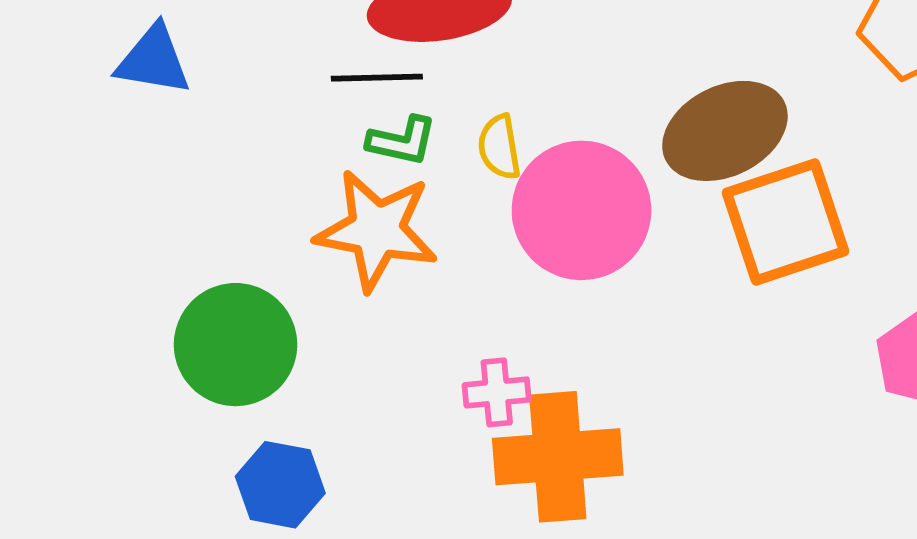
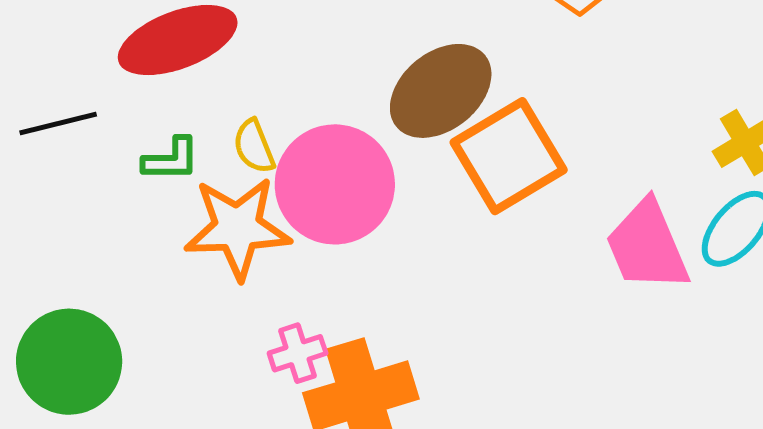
black line: (377, 78) -> (58, 123), moved
orange star: (377, 230) -> (237, 228), moved

